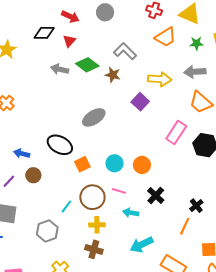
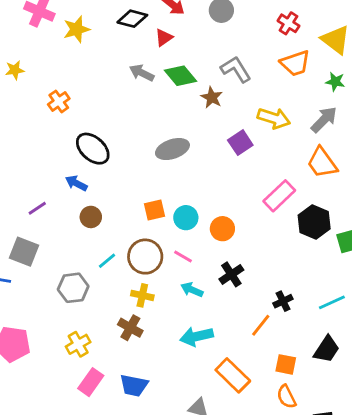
gray arrow: (195, 72) -> (324, 120), turned 125
black ellipse: (60, 145) -> (93, 149), moved
blue arrow: (22, 154) -> (76, 183), moved
orange square: (82, 164) -> (155, 210), moved
brown circle: (33, 175) -> (91, 217), moved

